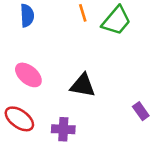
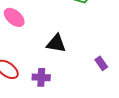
pink ellipse: (28, 75) -> (14, 17), moved

